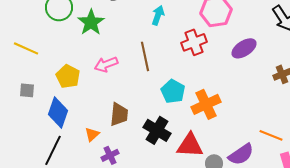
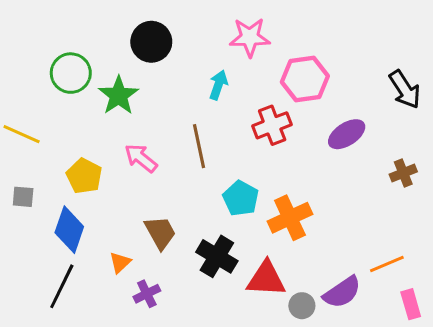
pink arrow: (106, 64) -> (141, 158), turned 60
brown trapezoid: (119, 114) -> (160, 233), turned -35
orange line: (271, 135) -> (387, 264), turned -45

